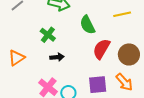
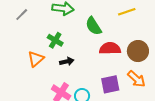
red semicircle: (101, 49) -> (110, 48), turned 65
orange triangle: (17, 58) -> (36, 59), moved

